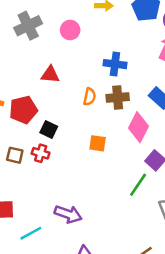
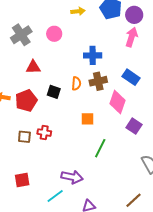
red triangle: (50, 75) -> (33, 67), moved
black square: (49, 130) -> (54, 92), moved
green line: (138, 185) -> (100, 148), moved
cyan line: (31, 233) -> (55, 196), moved

